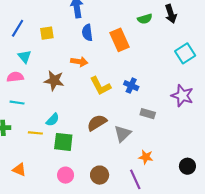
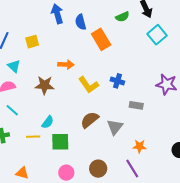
blue semicircle: (87, 33) -> (81, 22), moved
cyan square: (185, 53) -> (157, 35), moved
cyan line: (17, 103) -> (12, 110), turned 40

